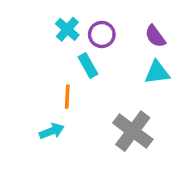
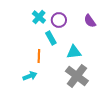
cyan triangle: (157, 72) -> (74, 52), moved

